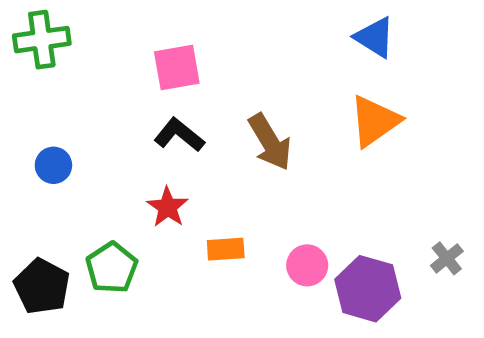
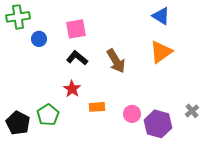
blue circle: (53, 165) -> (39, 39), moved

